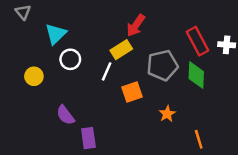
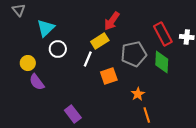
purple semicircle: (65, 115) -> (37, 82), moved
purple rectangle: (88, 138) -> (73, 114), turned -30
orange line: (199, 139) -> (147, 115), moved

